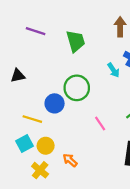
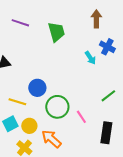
green circle: (77, 88) -> (57, 107), moved
pink line: (100, 123) -> (81, 117), moved
orange arrow: (70, 160) -> (51, 139), size x1.5

